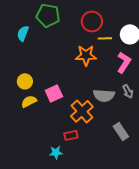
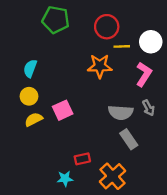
cyan semicircle: (23, 33) -> (30, 68), moved
orange cross: (82, 111) -> (112, 176), moved
gray rectangle: (121, 131) -> (129, 139), moved

